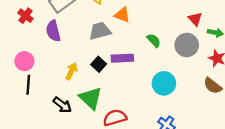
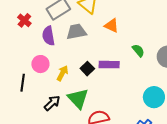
gray trapezoid: (100, 31) -> (76, 32), moved
pink circle: (24, 61) -> (40, 64), moved
cyan circle: (164, 83) -> (154, 97), moved
black arrow: (62, 105) -> (52, 103), turned -84

